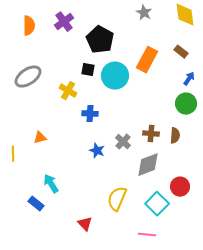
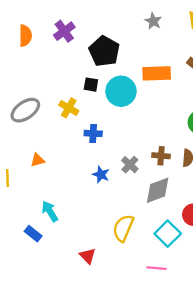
orange rectangle: (147, 60) -> (157, 73), turned 60
gray ellipse: (28, 77) -> (25, 110), moved

